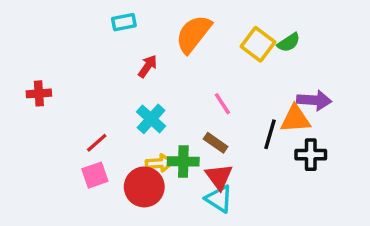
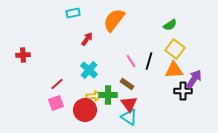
yellow square: (258, 44) -> (175, 49), moved
purple arrow: (314, 100) -> (194, 79), moved, turned -60
black line: (270, 134) -> (149, 61), moved

